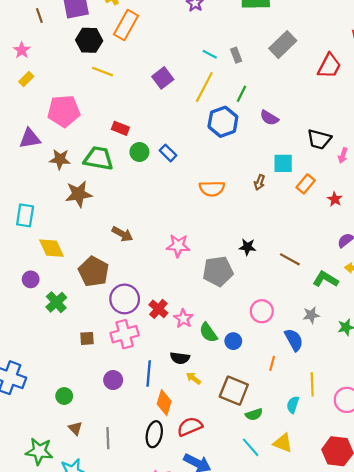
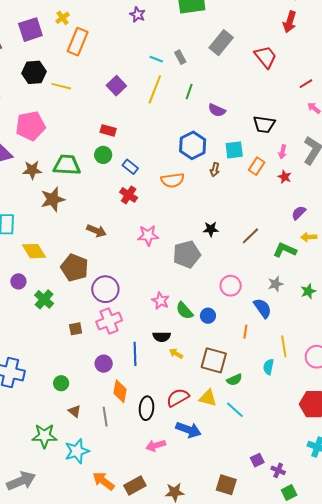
black hexagon: (89, 40) -> (34, 72), moved
red trapezoid: (329, 66) -> (266, 57), turned -60
blue hexagon: (223, 122) -> (193, 145), moved
red rectangle: (120, 128) -> (108, 130), moved
blue rectangle: (168, 153) -> (130, 167), moved
pink arrow: (343, 155) -> (283, 152), moved
brown line: (290, 259) -> (250, 236), turned -66
red cross: (158, 309) -> (129, 195), moved
orange diamond: (164, 403) -> (120, 391), moved
yellow triangle: (283, 443) -> (208, 398), moved

